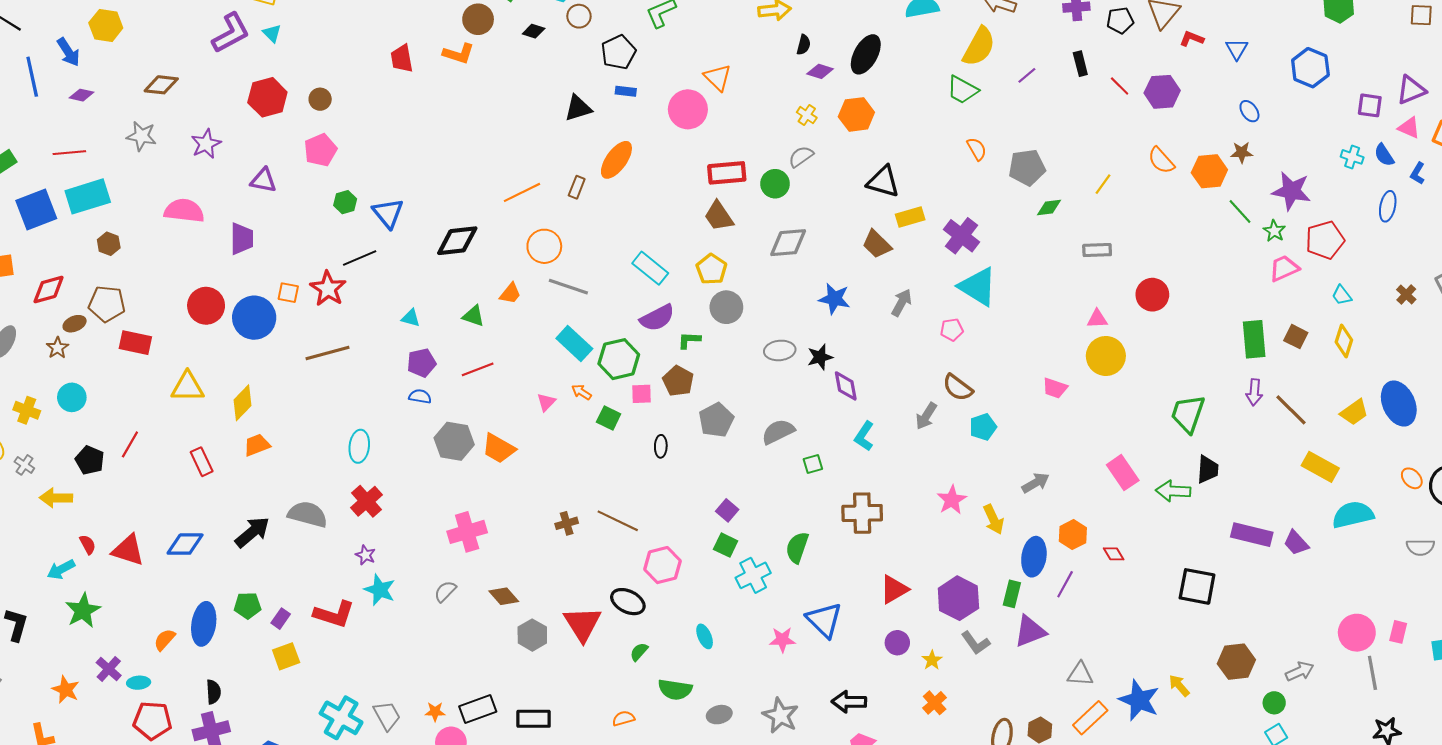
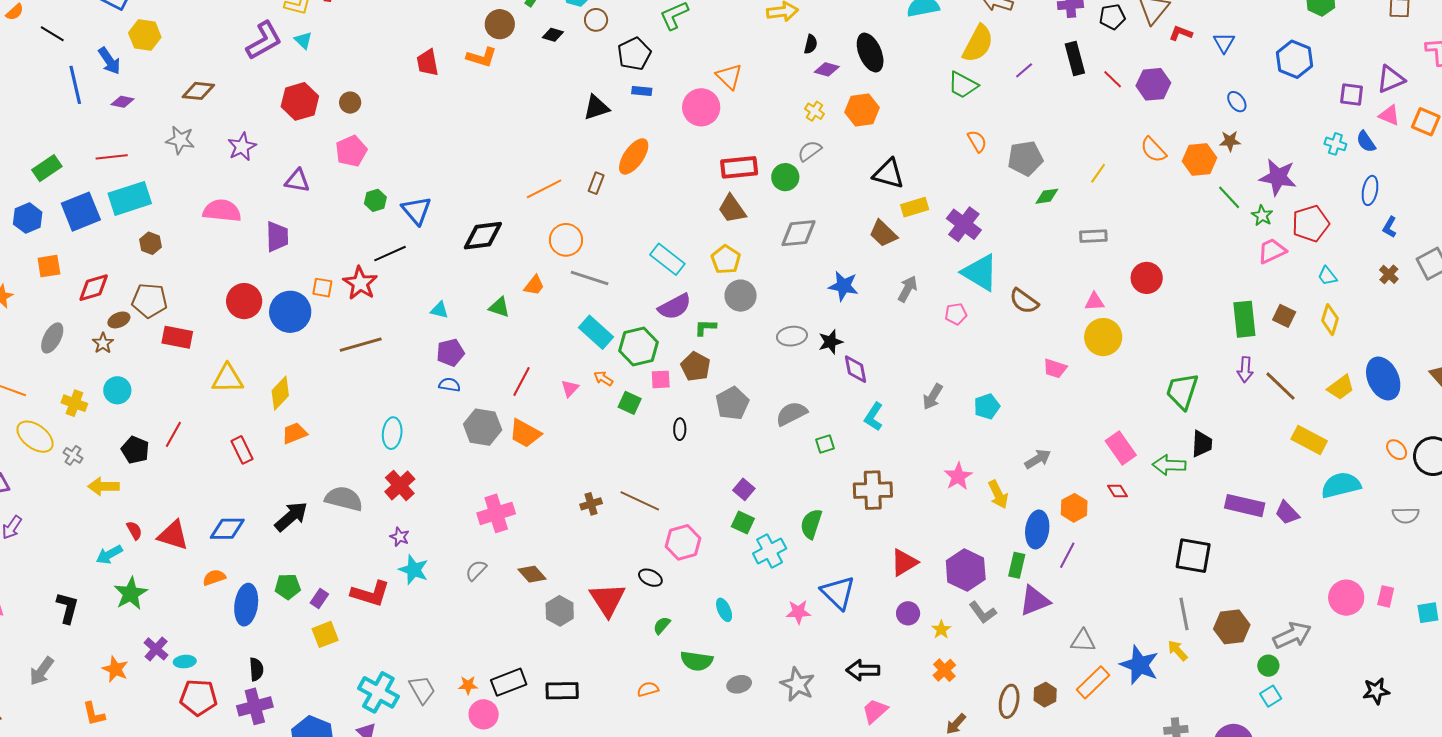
black ellipse: (866, 54) -> (870, 53), turned -51
black rectangle: (1080, 64) -> (1075, 59), size x1.4
blue L-shape: (1418, 173) -> (1390, 227), moved
red line: (478, 369) -> (521, 381), moved, turned -40
brown semicircle: (958, 388) -> (1024, 301), moved
red diamond: (1114, 554) -> (1118, 491), moved
black ellipse: (628, 602) -> (650, 578), size x0.7
orange semicircle: (165, 640) -> (214, 578), moved, turned 30
gray arrow: (1300, 671) -> (1292, 635), size x1.4
gray line: (1372, 673) -> (1184, 614), moved

